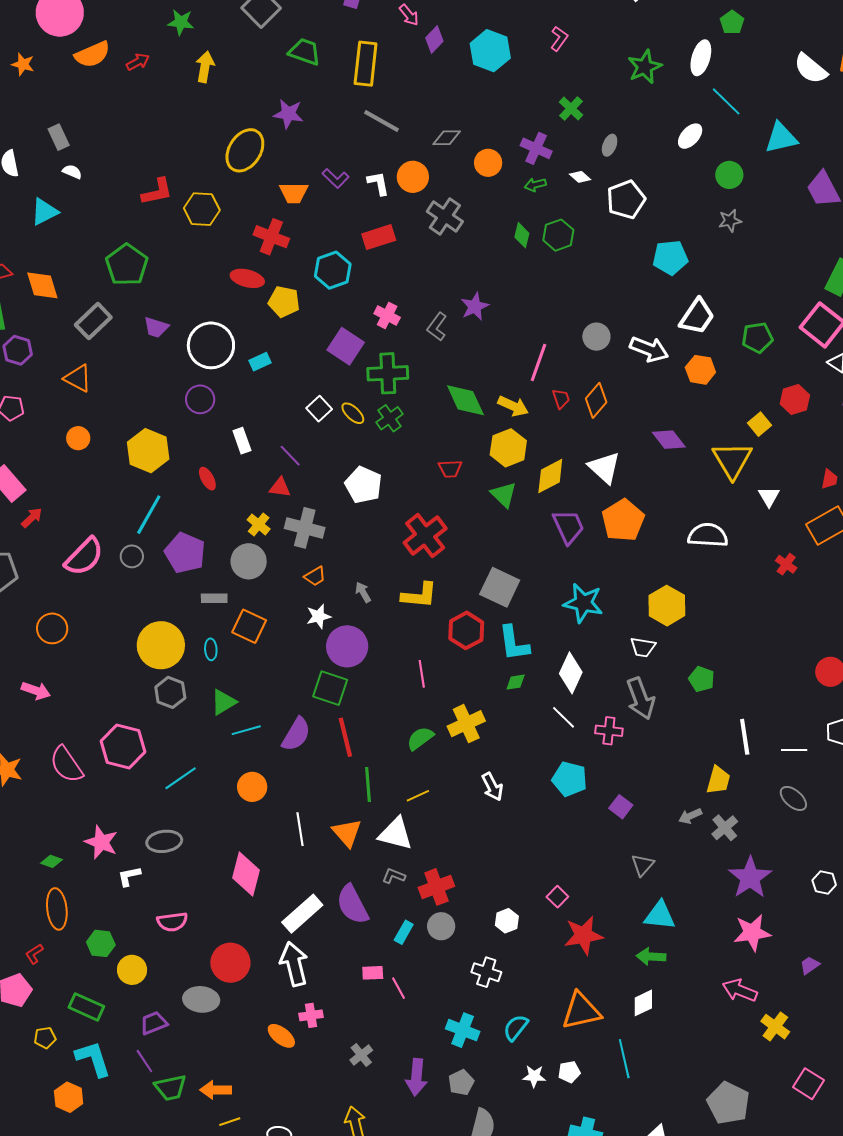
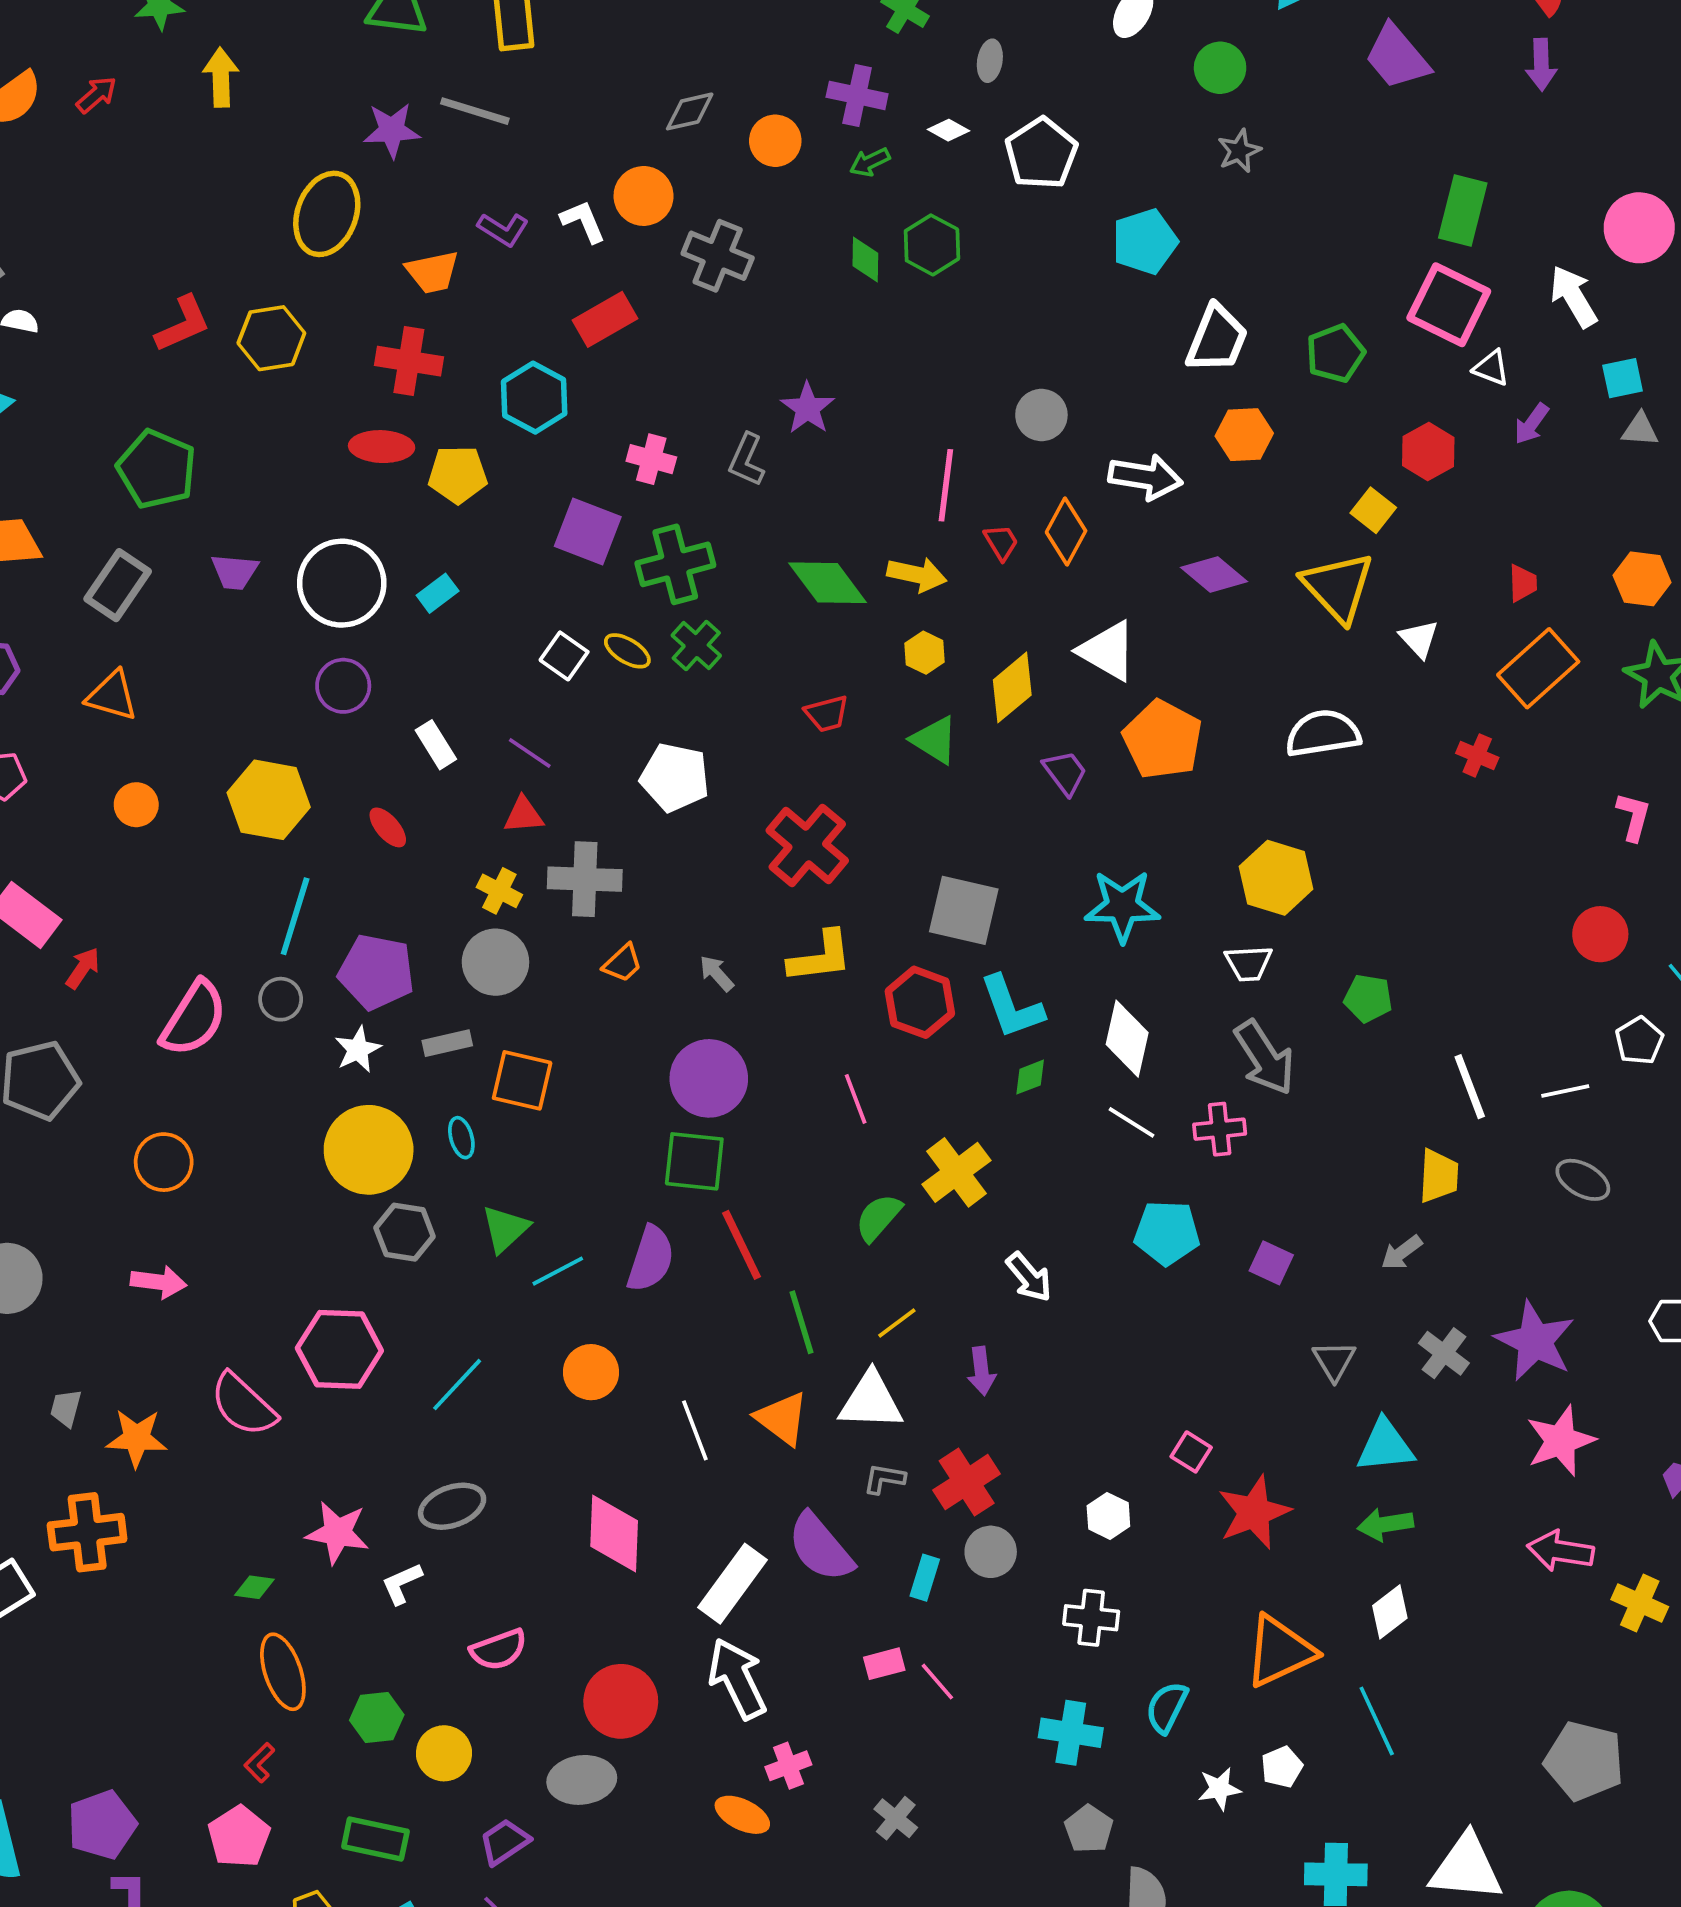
gray line: (381, 121) -> (475, 111), moved
white arrow: (649, 349) -> (1145, 477), moved
yellow hexagon: (508, 448) -> (925, 653), size x0.6
purple trapezoid: (568, 527) -> (1065, 773), size x0.7
white star: (319, 616) -> (358, 1049), moved
gray cross: (725, 828) -> (1444, 1353), moved
purple arrow: (416, 1077) -> (981, 1371), moved, size x0.7

